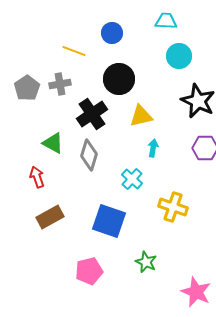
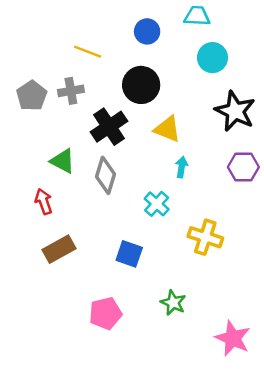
blue circle: (112, 33) -> (147, 31), moved
yellow triangle: (141, 116) -> (167, 129), turned 35
blue square: (109, 221) -> (129, 254), size x0.7

